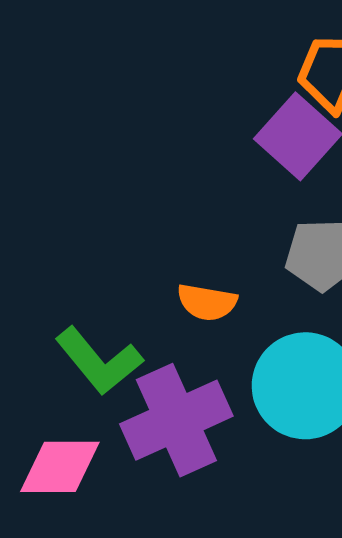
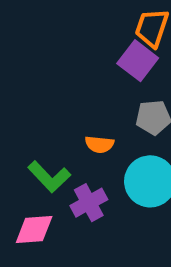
purple cross: (176, 420) -> (89, 203), size x0.7

